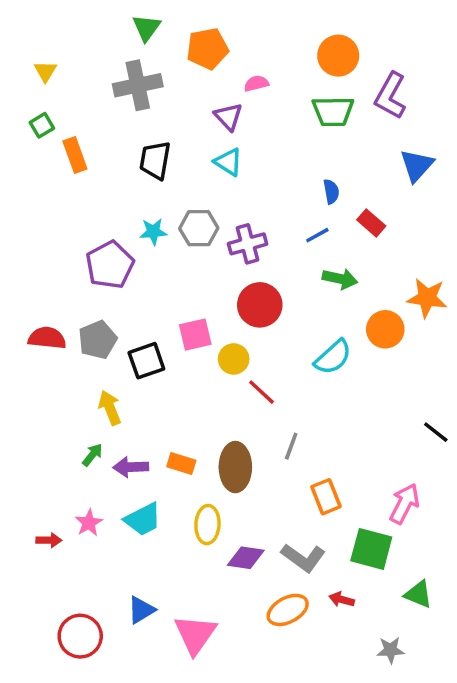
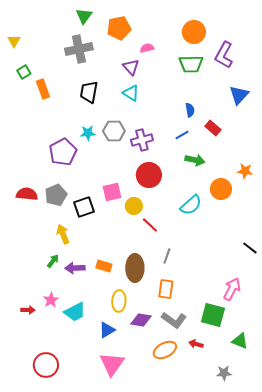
yellow triangle: (45, 71) -> (14, 41), moved
orange star: (427, 298) -> (245, 171), size x0.7
orange rectangle: (326, 497) -> (166, 289), moved, turned 30
cyan trapezoid: (143, 519) -> (75, 312), moved
blue triangle: (141, 610) -> (107, 330), moved

